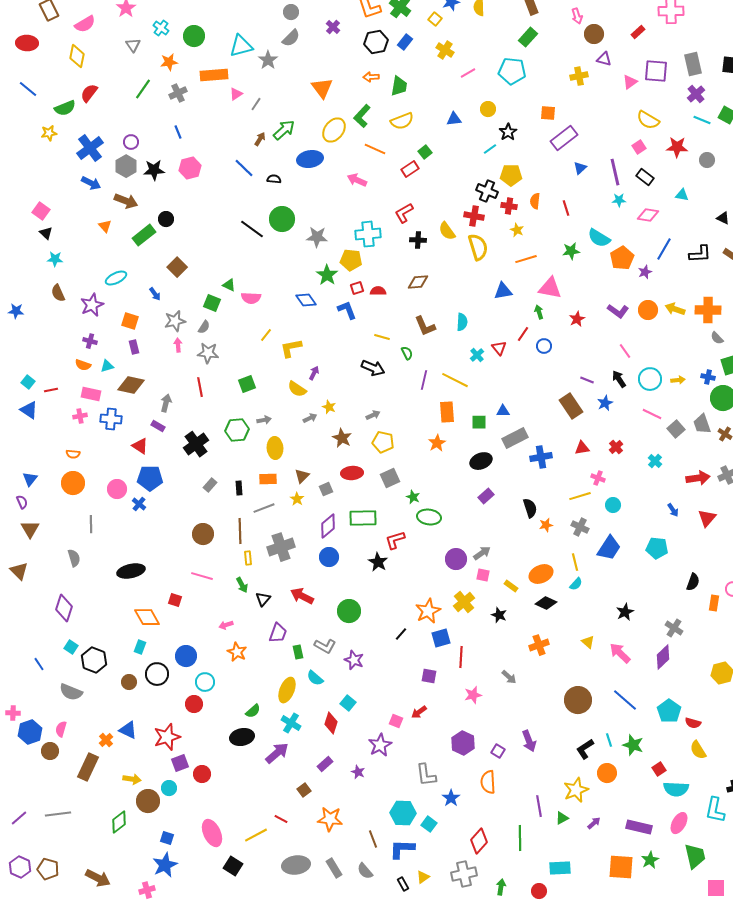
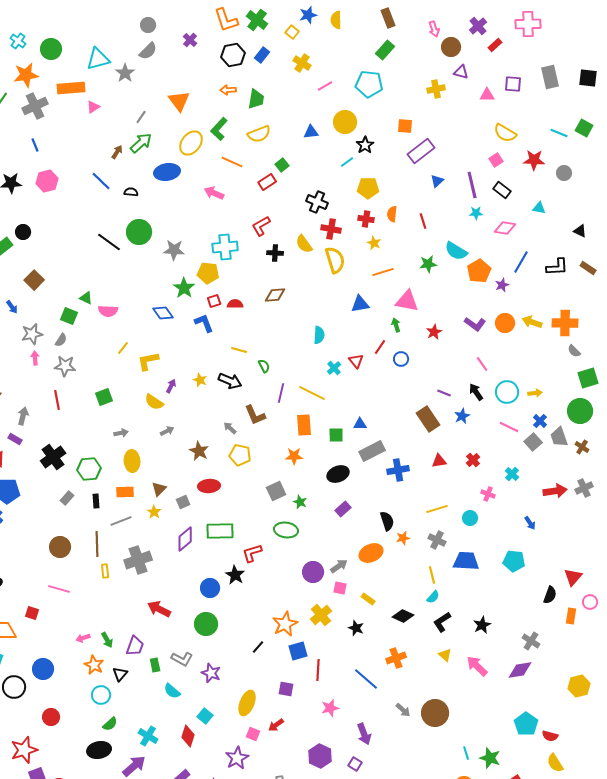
orange star: (169, 62) -> (26, 75), size x1.4
purple square: (656, 71) -> (513, 84), size x0.7
pink triangle: (630, 82) -> (487, 95), turned 35
gray cross: (178, 93) -> (35, 106), size x1.4
purple cross: (696, 94) -> (478, 26), moved
gray line: (256, 104) -> (141, 117), moved
yellow circle: (488, 109) -> (345, 122), size x1.5
black cross: (487, 191) -> (317, 202), moved
brown L-shape: (425, 326) -> (255, 415), moved
blue cross: (708, 377) -> (540, 421), moved, turned 32
yellow star: (329, 407) -> (200, 380), moved
gray arrow: (373, 415) -> (230, 428), turned -112
green hexagon: (237, 430) -> (89, 469), moved
orange star: (437, 443) -> (294, 456), turned 30
gray square: (390, 478) -> (276, 491), moved
pink cross: (598, 478) -> (488, 494), moved
green star: (413, 497) -> (300, 502), moved
red triangle: (707, 518) -> (573, 577), moved
blue trapezoid: (609, 548) -> (466, 561), turned -120
blue circle: (329, 557) -> (210, 588), moved
orange ellipse: (541, 574) -> (371, 553), moved
green arrow: (242, 585) -> (107, 640), moved
black triangle: (263, 599) -> (120, 674), moved
purple diamond: (663, 657) -> (520, 670), turned 35
gray arrow: (509, 677) -> (403, 710), moved
cyan circle: (205, 682) -> (101, 695), moved
yellow ellipse: (287, 690) -> (247, 703), moved
blue line: (625, 700) -> (366, 679), moved
purple arrow: (529, 741) -> (364, 734), moved
black L-shape: (585, 749) -> (442, 622), moved

